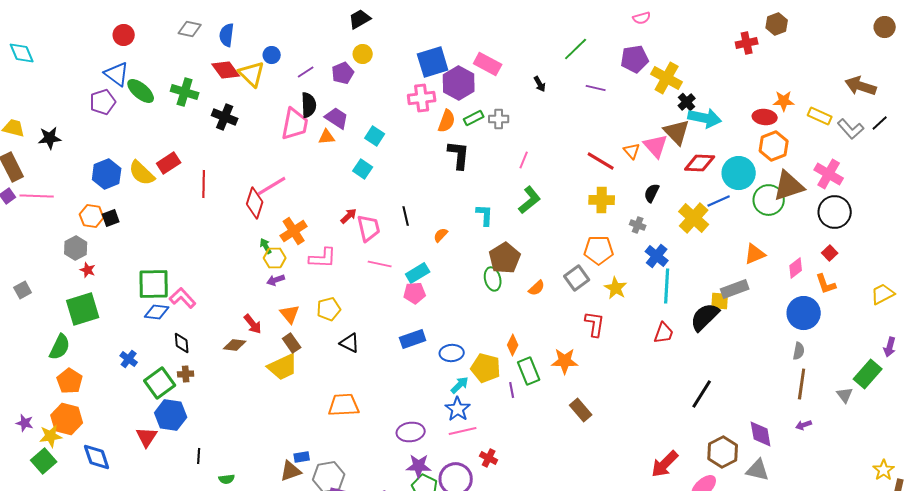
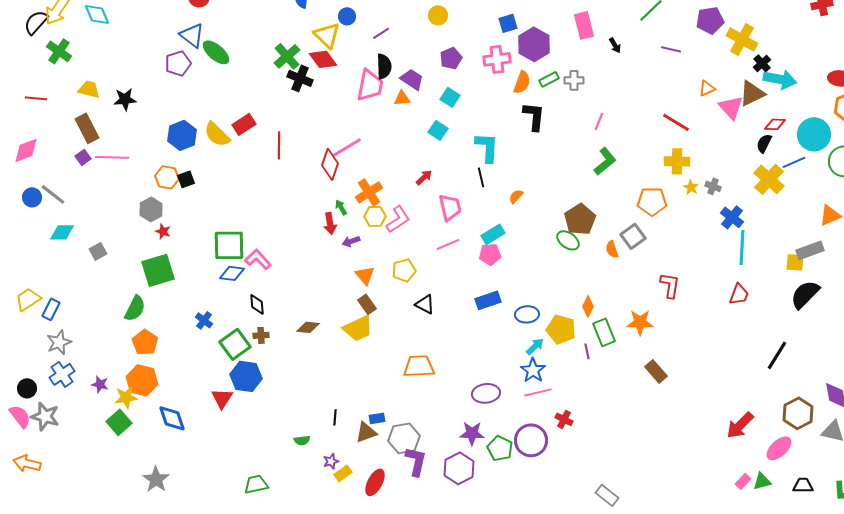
blue square: (433, 62) -> (508, 23), size x0.6
pink rectangle: (488, 64) -> (584, 25), moved, turned 48
red diamond: (226, 70) -> (323, 59), moved
purple pentagon: (343, 73) -> (451, 58), moved
green cross: (185, 92) -> (287, 56), moved, turned 32
brown triangle: (677, 132) -> (752, 93), turned 48
orange triangle: (632, 151) -> (707, 88), moved, turned 48
red diamond: (700, 163) -> (775, 124), size x0.7
black semicircle: (652, 193) -> (764, 143), moved
cyan L-shape: (485, 215) -> (487, 147), moved, size x1.4
pink trapezoid: (369, 228) -> (450, 207), moved
orange pentagon: (599, 250) -> (652, 201), moved
yellow hexagon: (275, 258) -> (375, 216), moved
pink L-shape: (323, 258) -> (398, 219), turned -36
pink line: (380, 264) -> (448, 244), moved, turned -35
gray square: (577, 278) -> (633, 236), moved
green ellipse: (493, 279) -> (568, 240), turned -40
orange semicircle: (537, 288) -> (612, 249), turned 114
yellow star: (616, 288) -> (691, 187), moved, size x0.7
black semicircle: (705, 317) -> (805, 294), moved
red arrow: (253, 324) -> (330, 223), moved, turned 30
brown diamond: (235, 345) -> (308, 327), moved
black line: (199, 456) -> (335, 417), moved
purple star: (419, 466) -> (472, 433), moved

